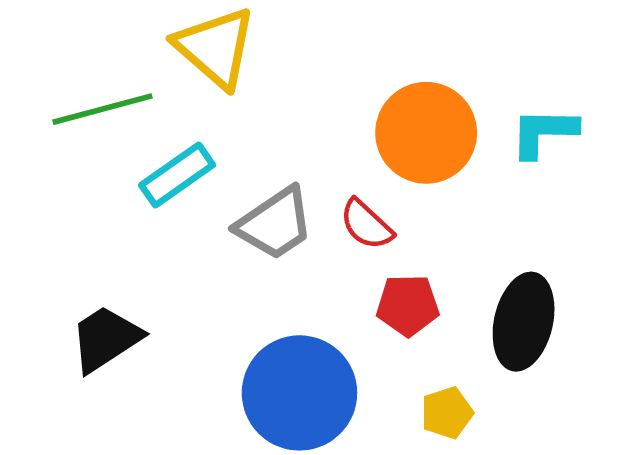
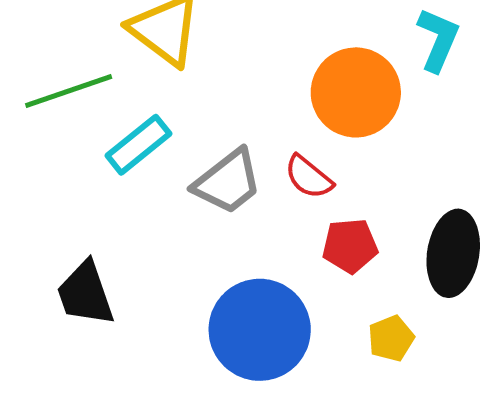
cyan L-shape: (544, 132) -> (438, 40), moved, turned 116
black trapezoid: (106, 339) -> (85, 294), turned -72

